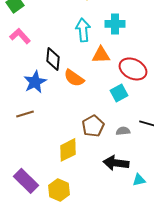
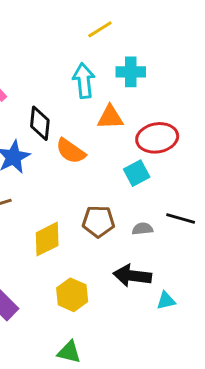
red ellipse: (133, 69) -> (157, 138), turned -36
brown pentagon: (93, 126) -> (98, 221), turned 30
yellow diamond: (68, 150) -> (47, 239), moved
yellow hexagon: (59, 190) -> (72, 295), moved

